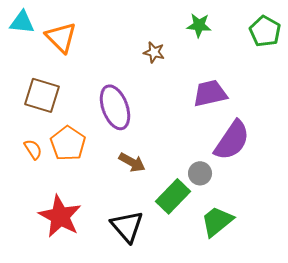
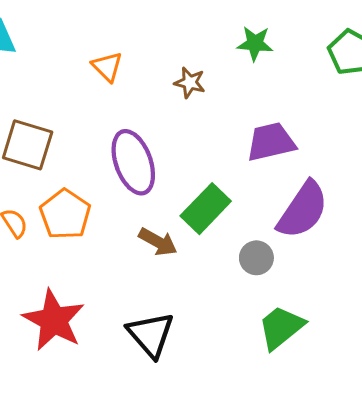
orange triangle: (61, 37) -> (107, 67), moved, size x0.7
green rectangle: (173, 196) -> (206, 209), moved

